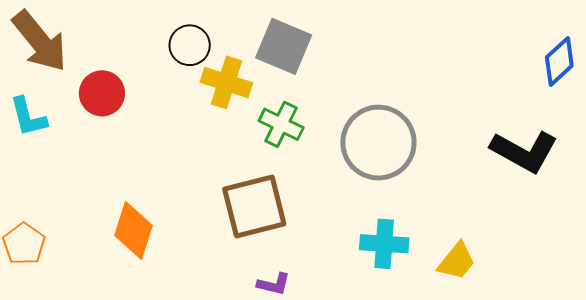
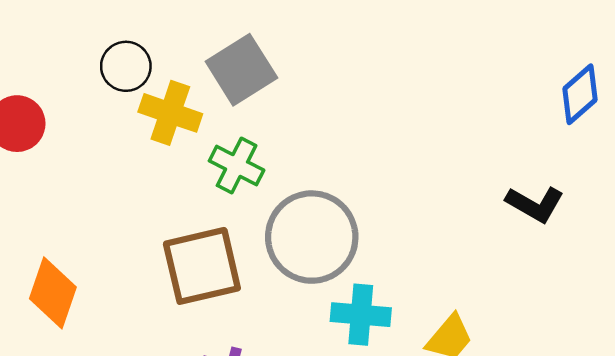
gray square: (284, 46) -> (241, 70), turned 34
gray circle: (378, 143) -> (312, 237), moved
black L-shape: (524, 151) -> (535, 204), size x0.7

